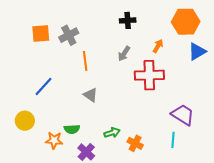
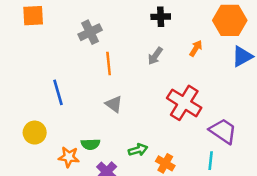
orange square: (41, 34) -> (33, 16), moved
red cross: (149, 75) -> (184, 103), moved, turned 32
blue line: (43, 86) -> (58, 92), turned -60

